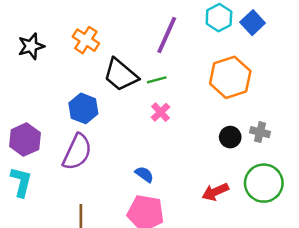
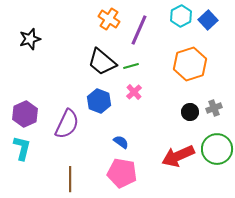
orange cross: (86, 40) -> (109, 19), moved
blue hexagon: (83, 108) -> (99, 101), moved
gray cross: (260, 132) -> (214, 108), turned -35
red arrow: (215, 192) -> (178, 156), size x1.5

